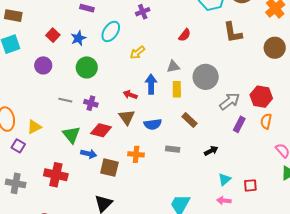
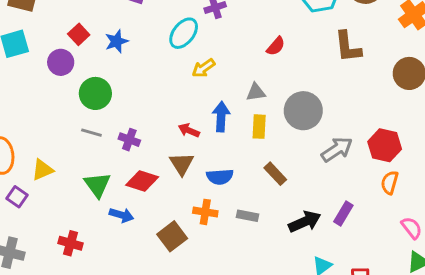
cyan ellipse: (111, 31) -> (184, 33), moved
purple circle: (43, 65) -> (61, 62), moved
green circle: (87, 67) -> (95, 93), moved
purple rectangle: (239, 124) -> (343, 214), moved
black arrow: (211, 151) -> (305, 222), size x1.5
orange cross: (136, 154) -> (205, 212), moved
brown square: (109, 168) -> (172, 236), moved, turned 36
red cross: (56, 175) -> (70, 243), size x0.7

